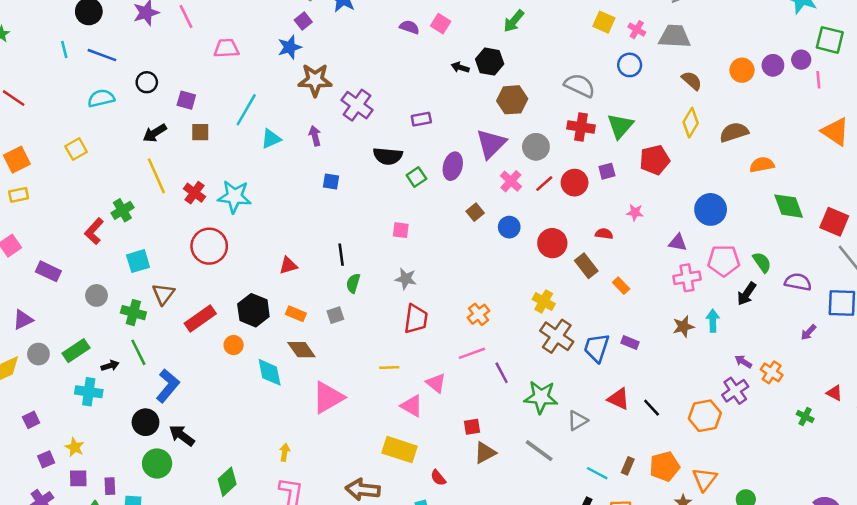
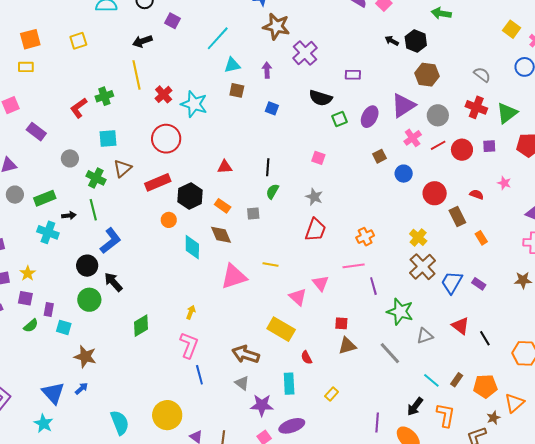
green arrow: (514, 21) -> (441, 13), turned 48
gray semicircle: (580, 85) -> (482, 75), size x0.7
brown square: (200, 132) -> (237, 90), moved
red rectangle: (200, 319) -> (158, 182), moved
yellow line: (389, 368) -> (270, 264), moved

